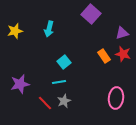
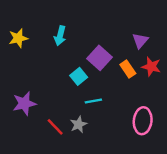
purple square: (91, 14) -> (100, 58), moved
purple triangle: (122, 33) -> (140, 41), moved, turned -32
cyan line: (59, 82) -> (93, 101), moved

